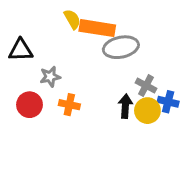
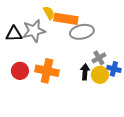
gray star: (50, 77) -> (34, 31), moved, size x1.6
gray cross: (146, 86) -> (99, 58), turned 32
orange cross: (69, 105) -> (47, 71), size x1.6

